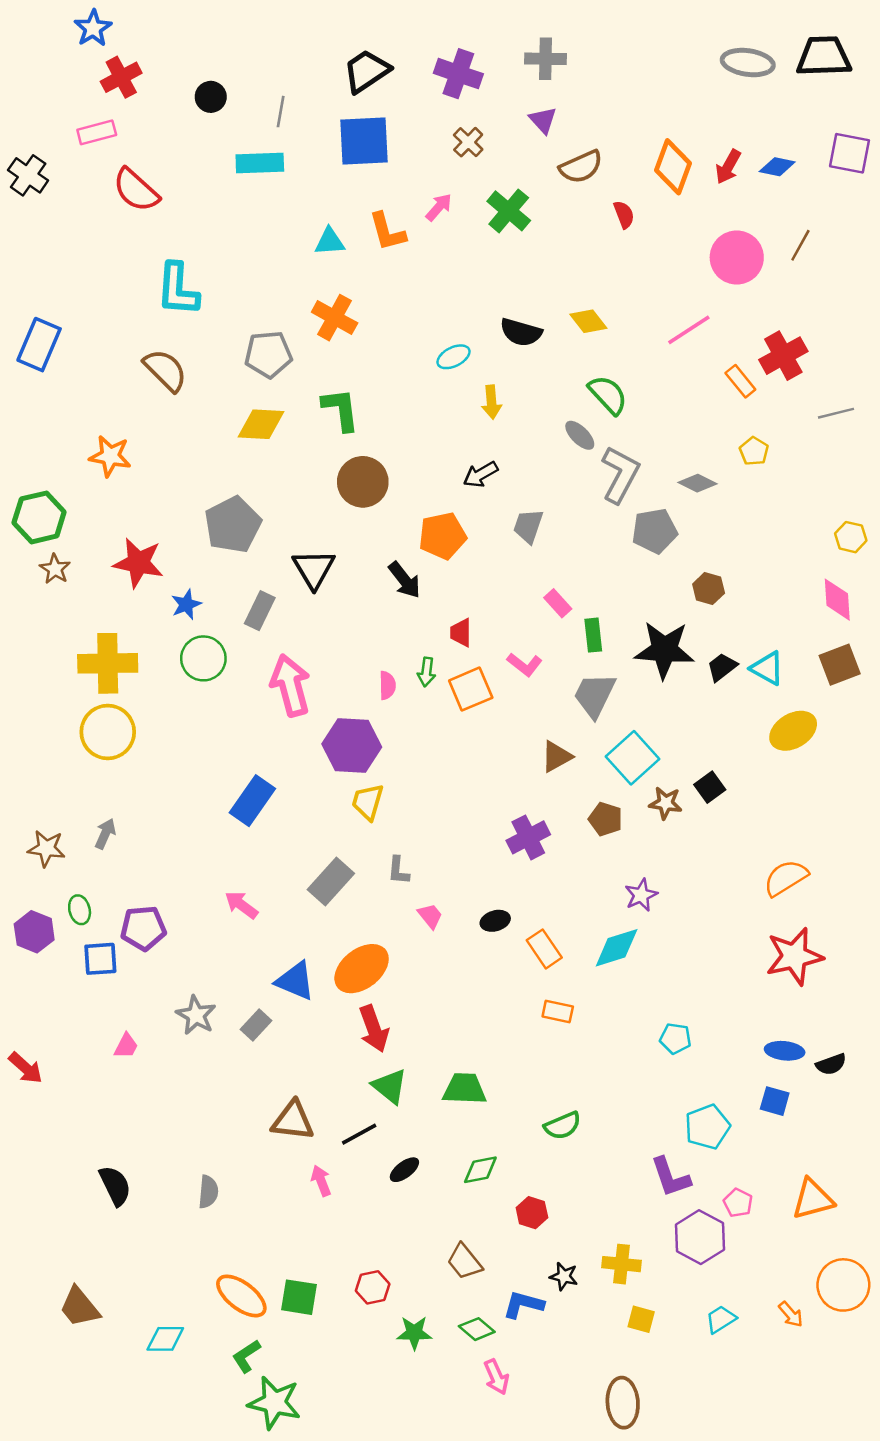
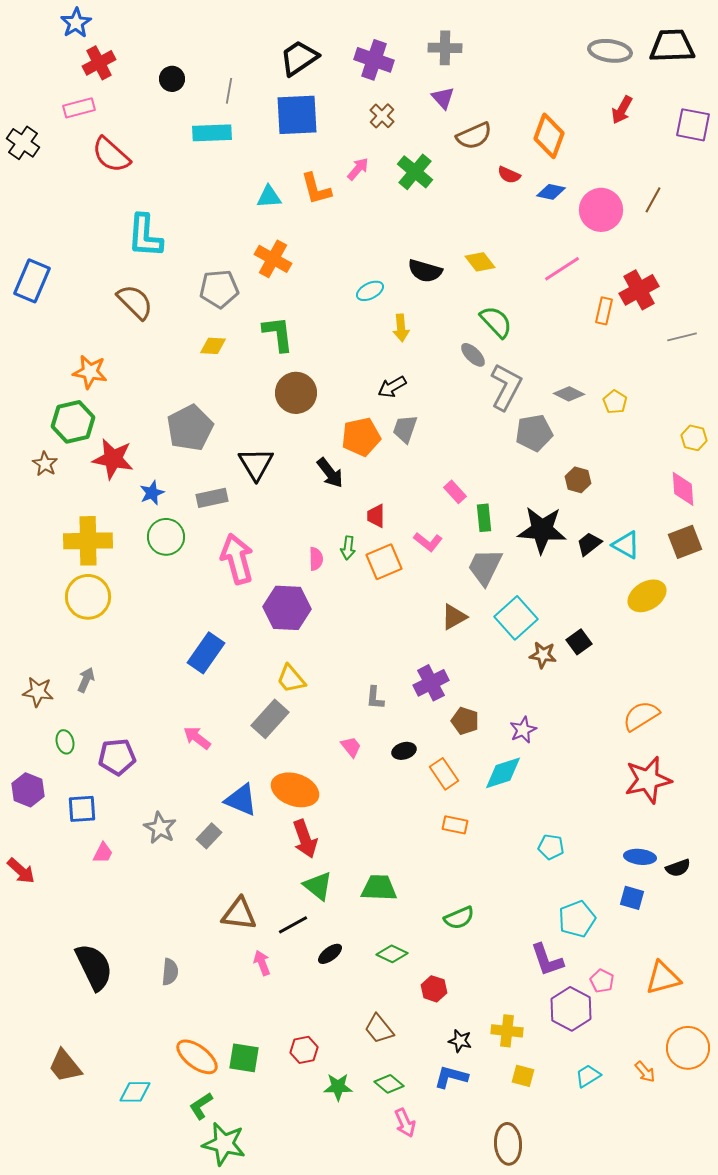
red arrow: (728, 167) -> (622, 110), moved
blue diamond: (777, 167) -> (551, 192), moved
red semicircle: (624, 215) -> (509, 175), turned 135
orange rectangle: (740, 381) -> (604, 311), turned 52
yellow diamond: (261, 424) -> (213, 346), size x0.7
yellow pentagon: (754, 451) -> (615, 402), moved
green hexagon: (39, 517) -> (73, 422), moved
gray trapezoid: (528, 526) -> (405, 429), moved
gray rectangle: (260, 611) -> (212, 498), turned 52
yellow trapezoid: (368, 802) -> (291, 679), moved, turned -56
brown pentagon: (606, 819) -> (465, 721), moved
gray L-shape: (398, 871) -> (375, 698), moved
purple hexagon: (34, 932) -> (28, 790), moved
blue square: (100, 959) -> (82, 809), moved
orange ellipse: (362, 969) -> (295, 790), turned 57
green diamond: (480, 1170) -> (392, 954), turned 36
black semicircle: (115, 1186) -> (94, 967), size x1.4
blue L-shape: (523, 1305) -> (451, 1077), moved

